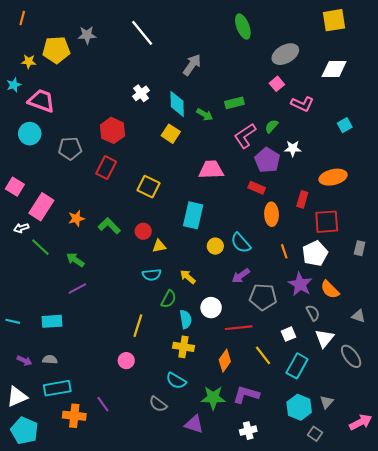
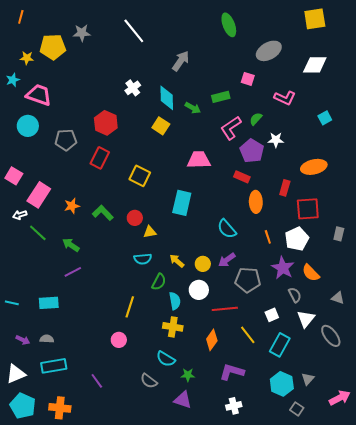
pink square: (277, 84) -> (248, 79), moved, turned -32
yellow circle: (215, 246) -> (203, 264), moved
green star: (213, 398) -> (188, 375), moved, size x0.6
orange cross: (74, 416) -> (60, 408), moved

